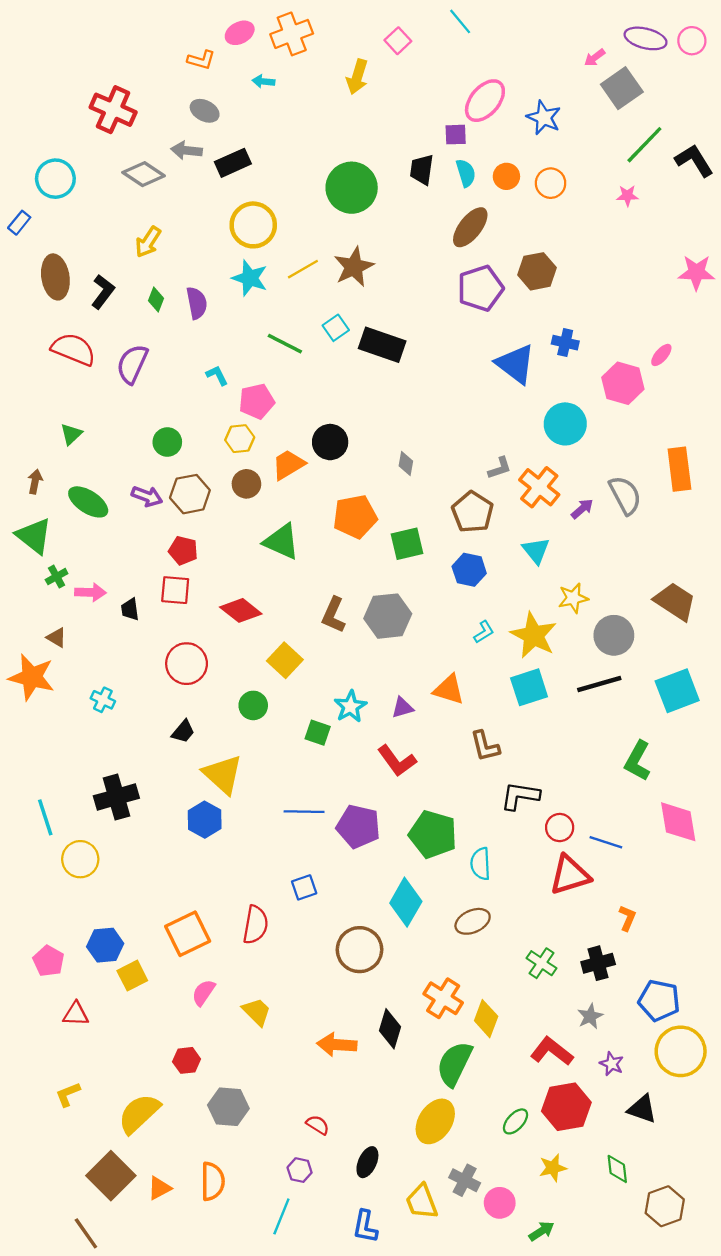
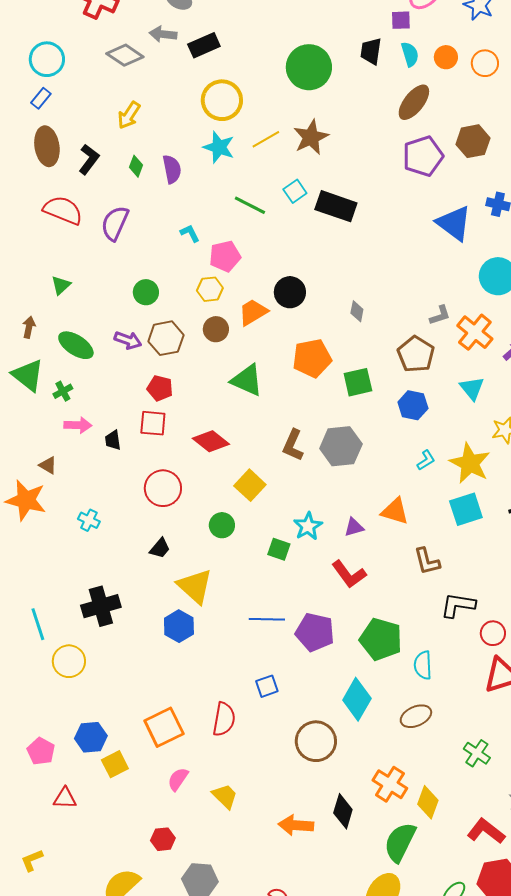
blue rectangle: (19, 223) -> (41, 98), moved
green cross: (57, 577) -> (63, 391), moved
yellow L-shape: (68, 1094) -> (32, 860), moved

